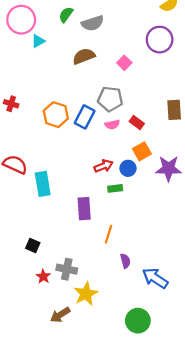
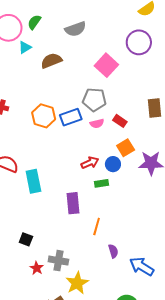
green semicircle: (66, 15) -> (34, 22), moved
brown semicircle: (84, 56) -> (51, 61), moved
pink square: (124, 63) -> (106, 65), size x1.6
blue rectangle: (85, 117) -> (71, 117), turned 45

